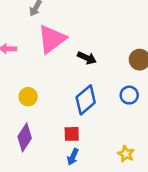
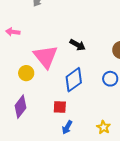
pink triangle: (52, 39) -> (46, 57), moved, turned -36
blue arrow: (73, 157) -> (67, 127), moved

